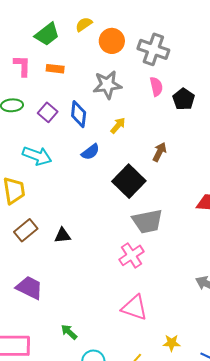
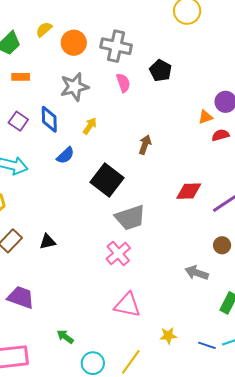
black pentagon: (184, 99) -> (161, 71), moved
brown arrow: (160, 152) -> (145, 145), moved

